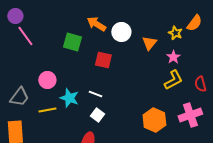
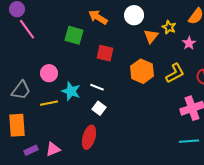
white circle: (121, 32) -> (134, 15), moved
yellow star: (175, 33) -> (169, 27), moved
pink star: (173, 57) -> (189, 43), moved
orange hexagon: (154, 120) -> (142, 71), moved

